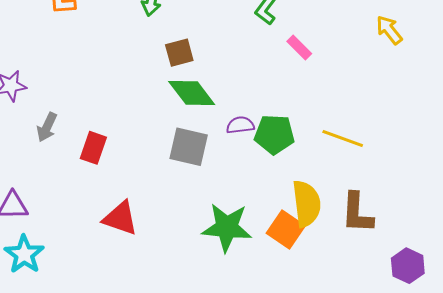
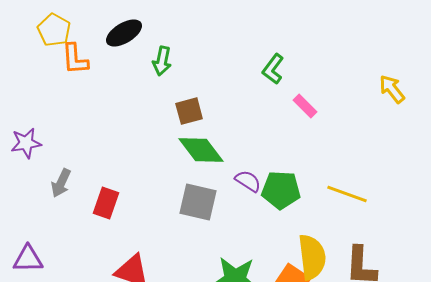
purple semicircle: (240, 125) -> (248, 181), turned 40

